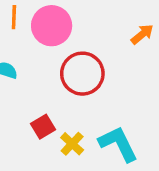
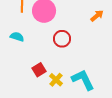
red circle: (82, 74) -> (62, 39), size x0.7

